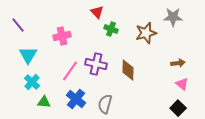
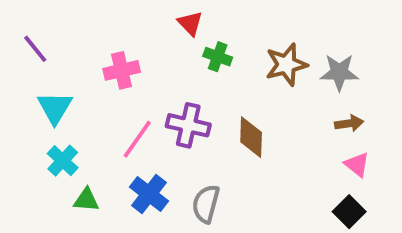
gray star: (173, 17) -> (339, 72), moved

